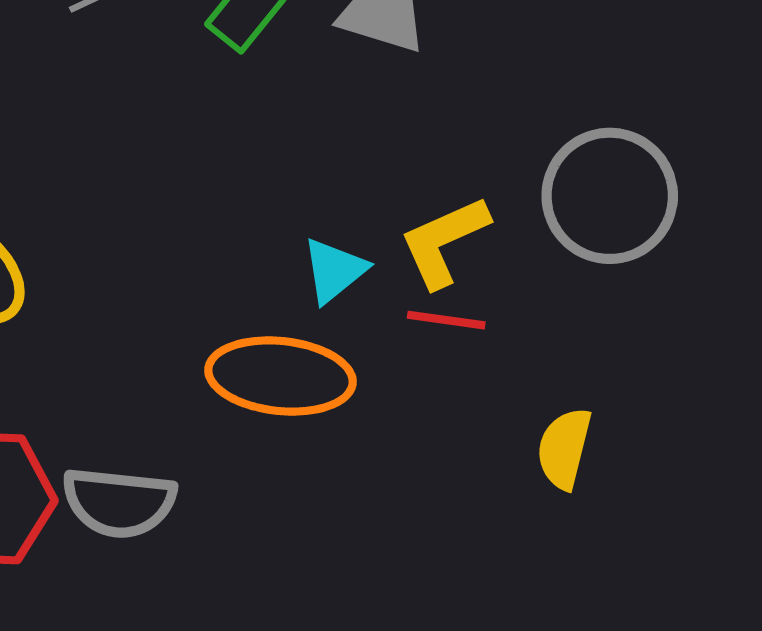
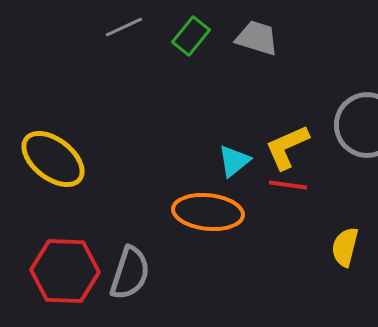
gray semicircle: (119, 502) -> (130, 273), turned -78

